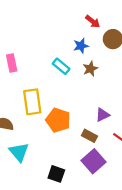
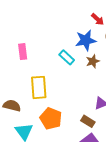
blue star: (81, 46) -> (86, 40), size x1.5
orange pentagon: (58, 120) -> (51, 118), moved

